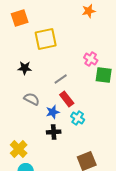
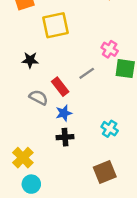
gray line: (61, 79) -> (87, 73), moved
red rectangle: (67, 99) -> (60, 87), moved
cyan cross: (78, 118) -> (110, 129), moved

